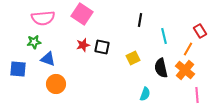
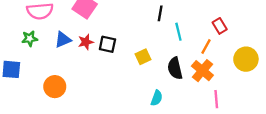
black line: (140, 20) -> (160, 13), moved
blue triangle: (48, 59) -> (63, 40), moved, turned -42

